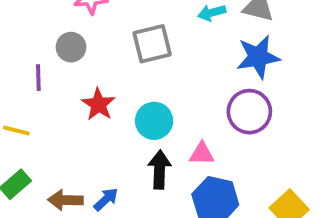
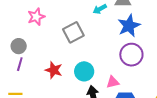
gray circle: (71, 47) -> (19, 46), moved
purple line: (38, 78) -> (20, 64), turned 32

